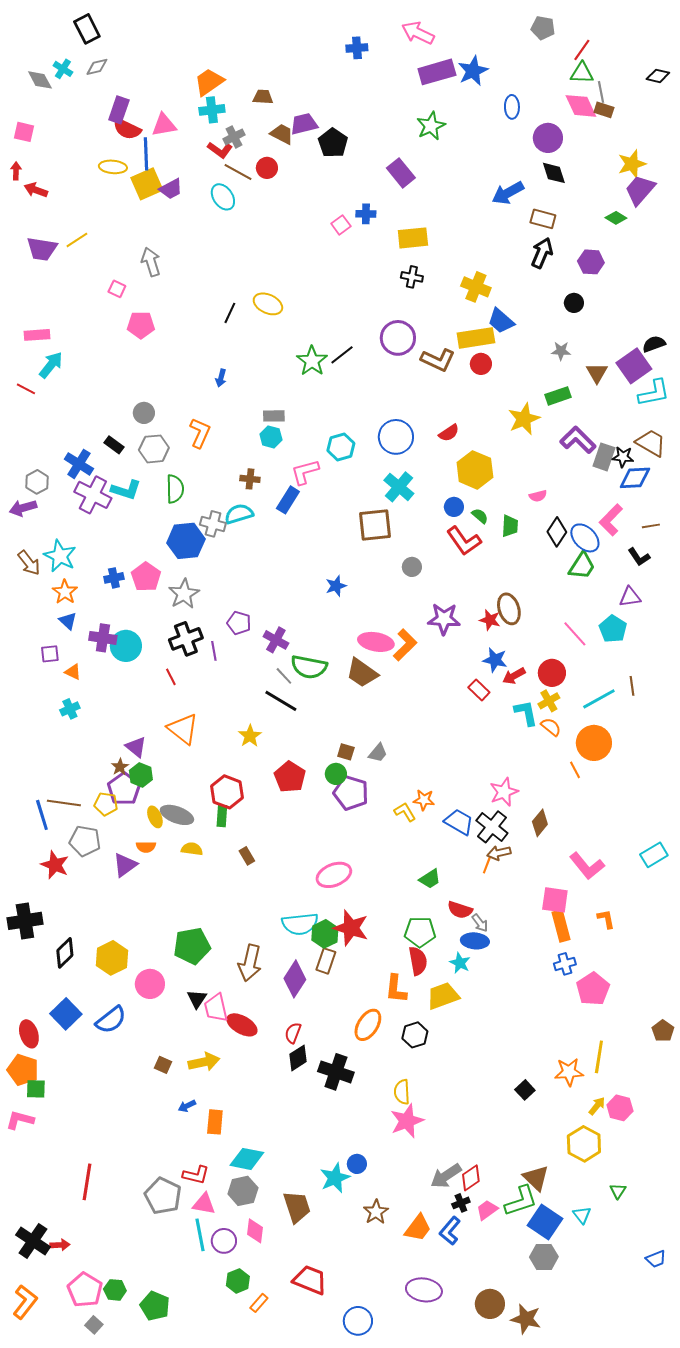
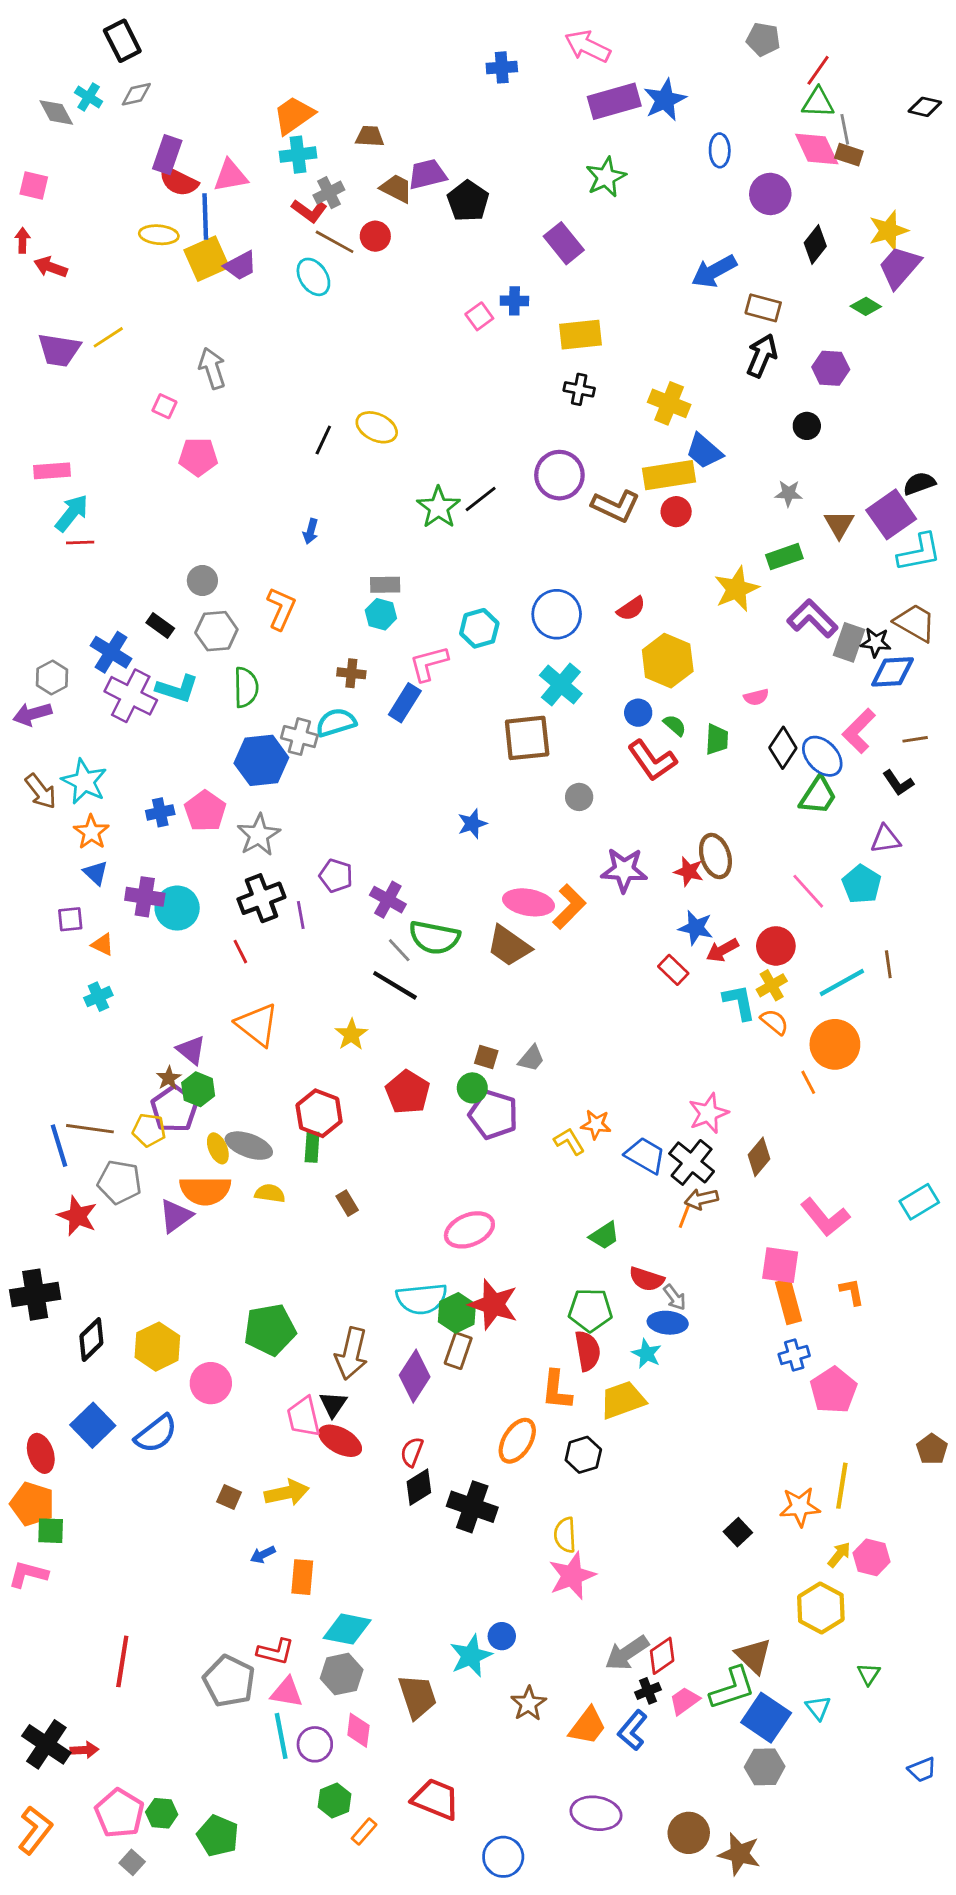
black diamond: (554, 173) -> (815, 245), moved, turned 56
red line: (26, 389) -> (80, 543), moved, turned -30
orange semicircle: (146, 847) -> (205, 1191), size x1.8
black triangle: (197, 999) -> (333, 1404), moved

